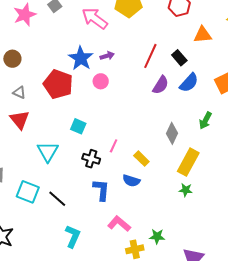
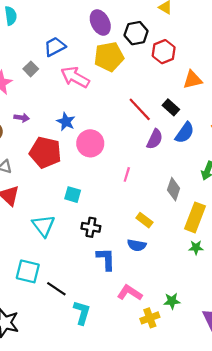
purple arrow: (107, 56) -> (22, 118), moved, turned 32
red line: (150, 56) -> (140, 109), turned -60
blue star: (81, 58) -> (66, 122), size x0.7
pink circle: (101, 81) -> (90, 143), size x1.6
pink line: (114, 146) -> (127, 174), moved
black line: (57, 199) -> (56, 289), moved

